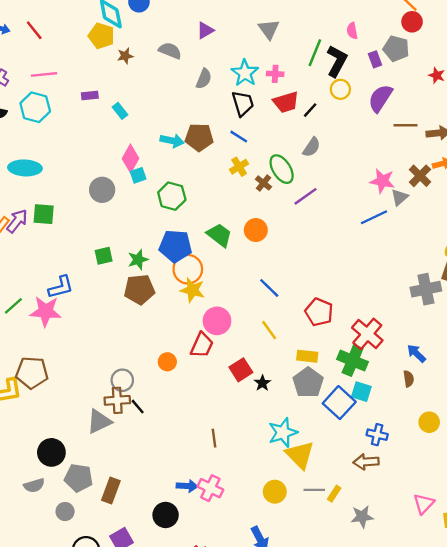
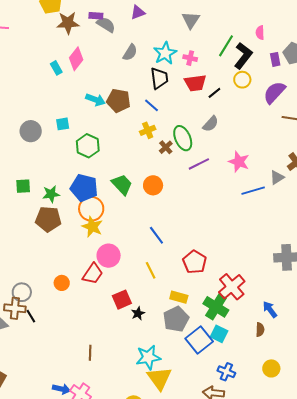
brown star: (125, 56) -> (68, 23), size x1.6
purple rectangle: (90, 96) -> (96, 16), moved
pink diamond: (131, 159) -> (76, 59), moved
pink star: (382, 181) -> (239, 162), moved

